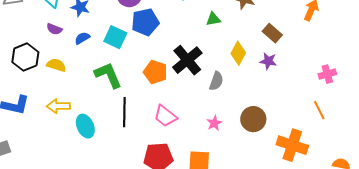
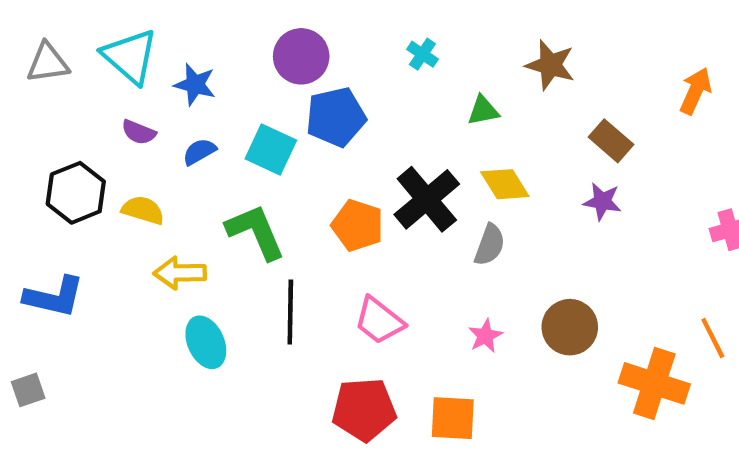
yellow diamond: (238, 53) -> (505, 184), moved, turned -60
yellow arrow: (58, 106) -> (180, 273), moved
orange line: (319, 110) -> (713, 338), moved

